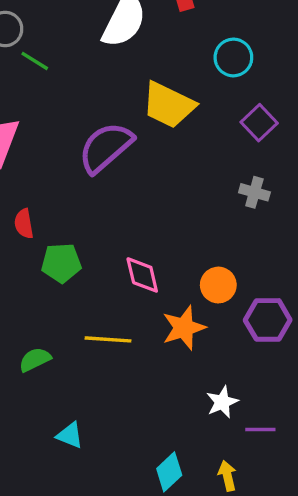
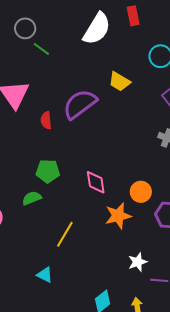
yellow trapezoid: (169, 105) -> (119, 82), size x0.7
red semicircle: (24, 224) -> (46, 120), moved
yellow line: (108, 339) -> (65, 234), moved, turned -68
green semicircle: (35, 360) -> (32, 198), moved

